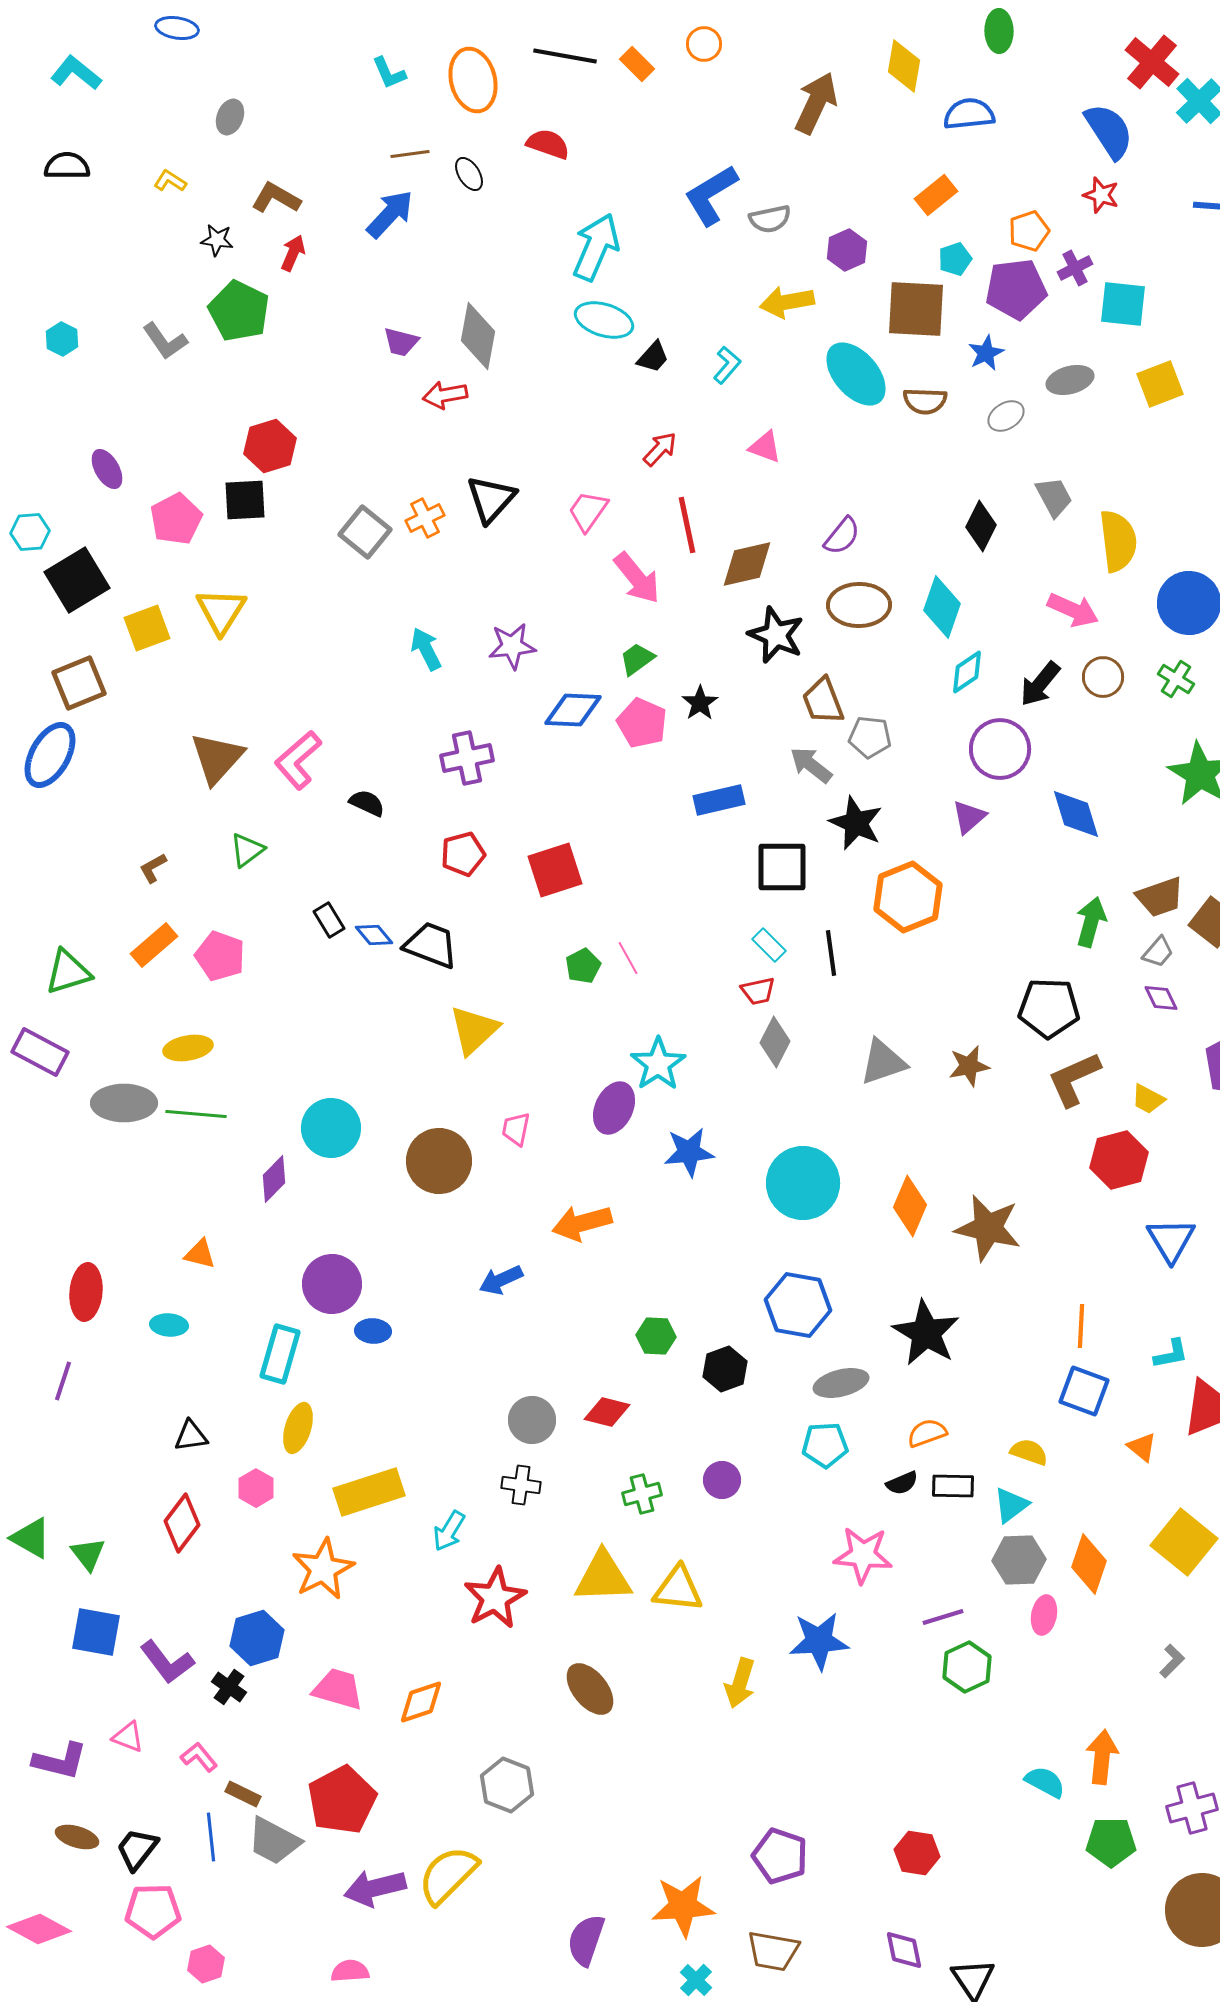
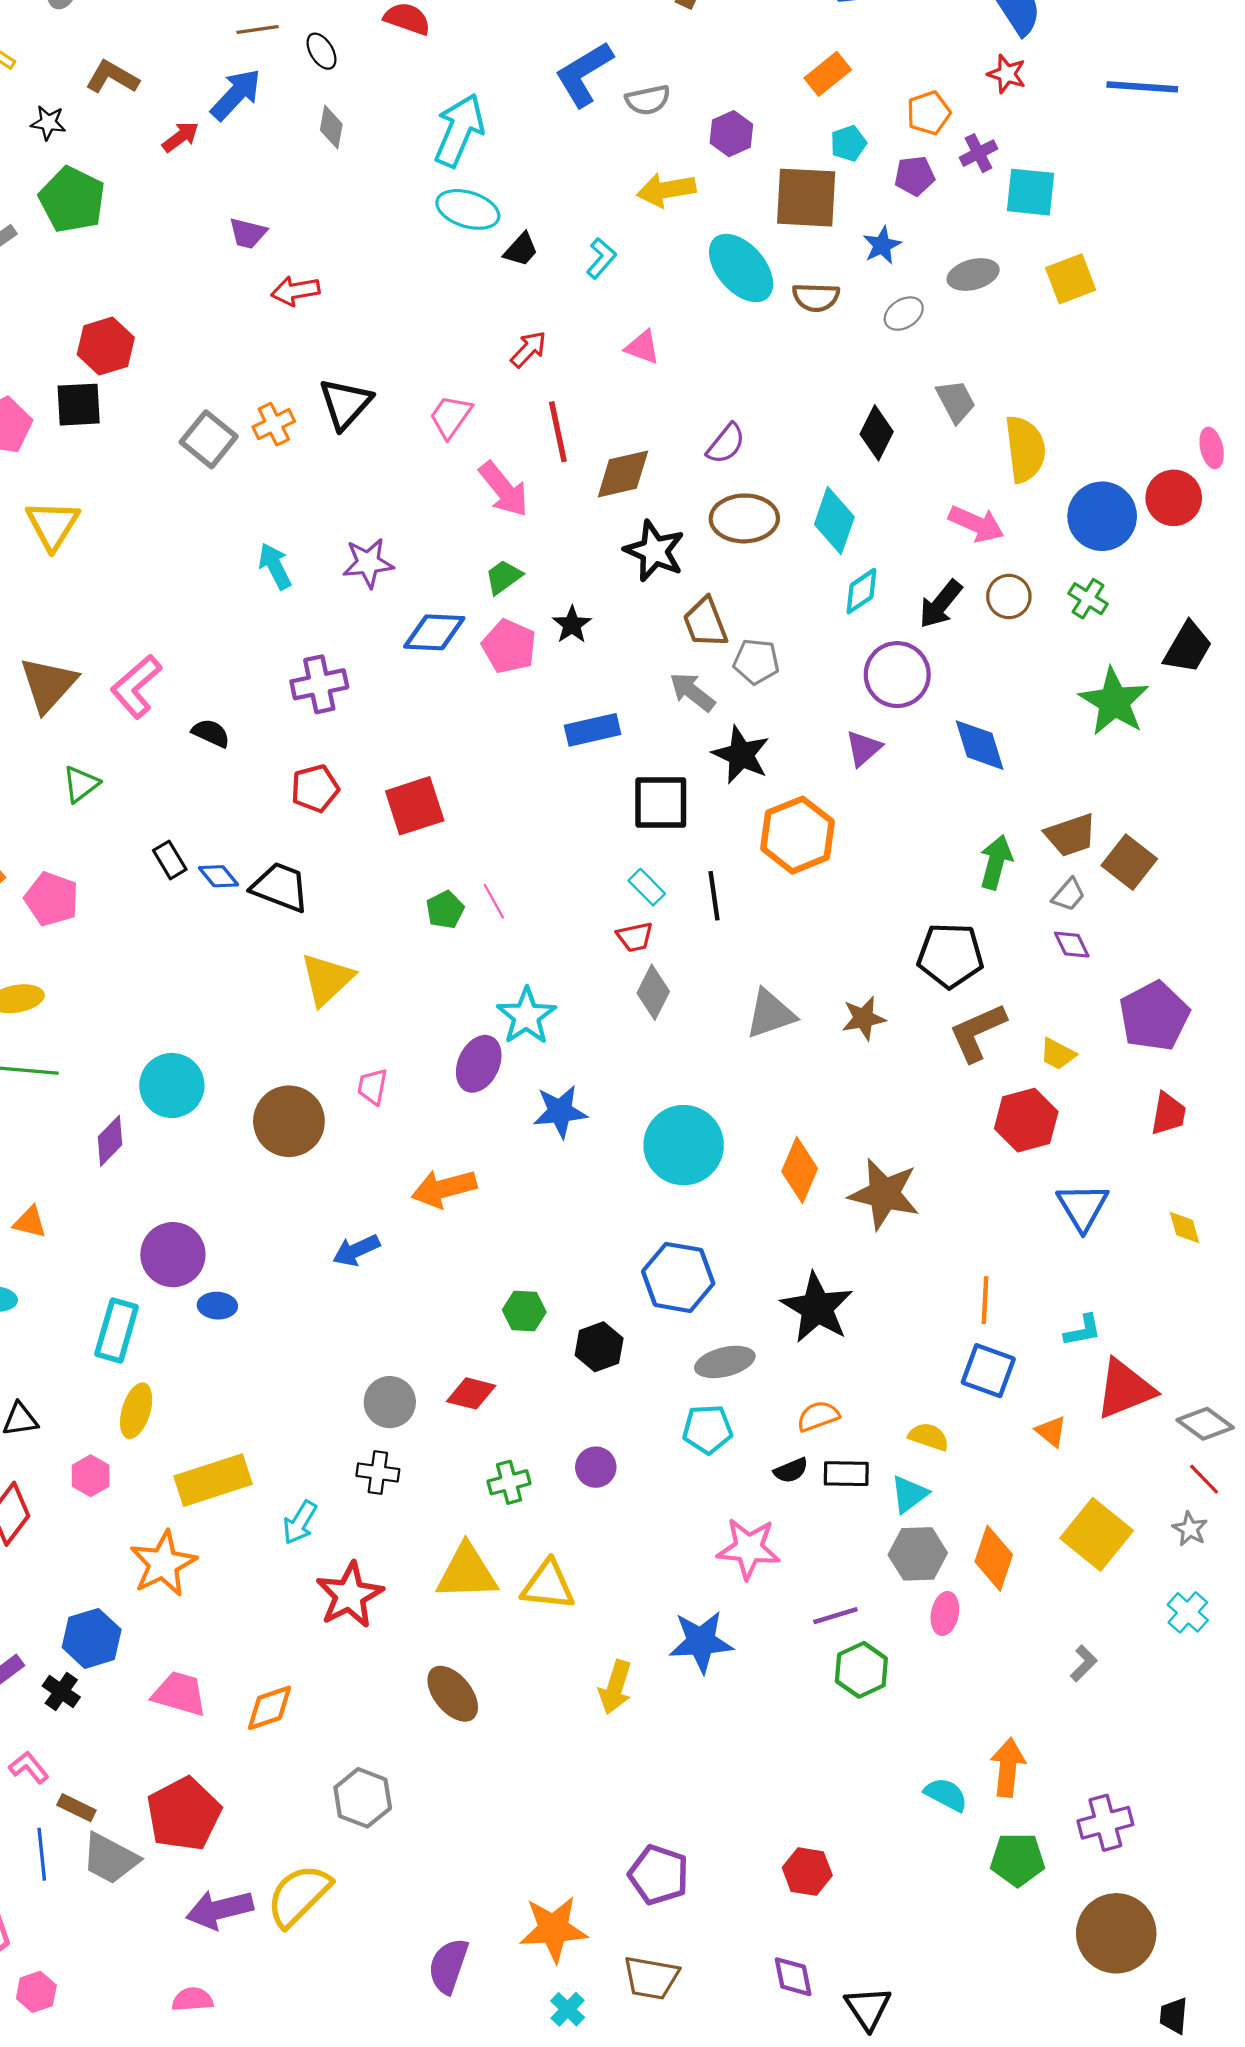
red arrow: (293, 253) -> (181, 137), moved, turned 30
purple pentagon: (1016, 289) -> (915, 176), size x0.6
gray diamond: (478, 336) -> (331, 127), moved, size x0.6

